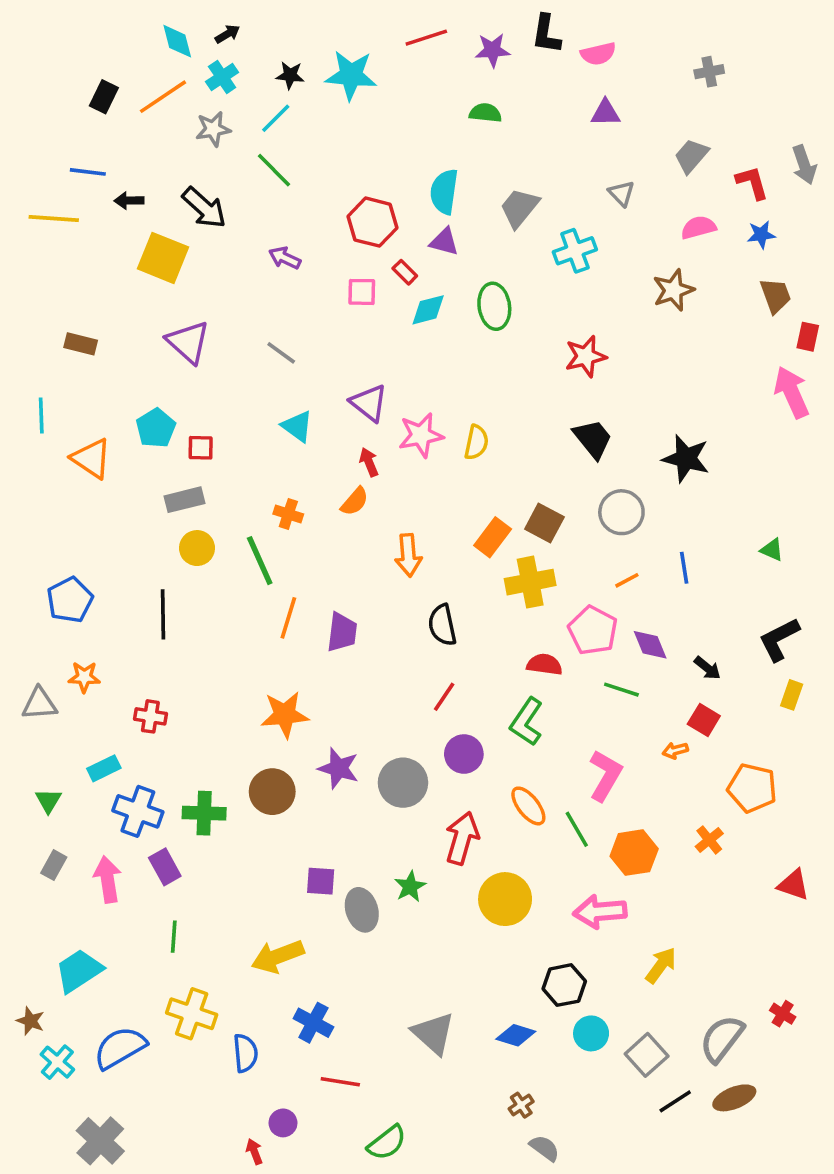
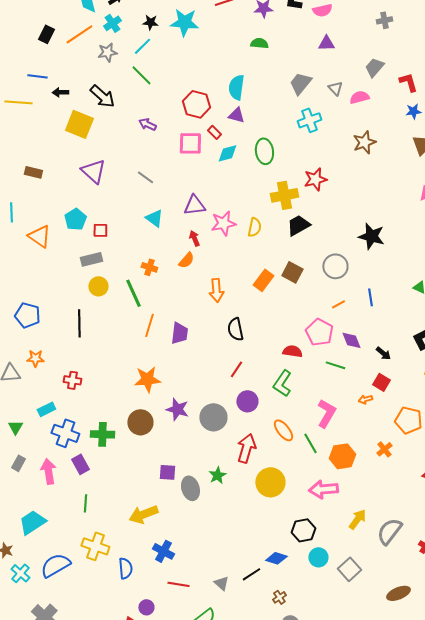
gray trapezoid: (519, 208) -> (300, 83), moved
pink semicircle: (698, 227) -> (359, 97), moved
pink square: (362, 292) -> (190, 143), size x1.4
purple triangle: (369, 403) -> (194, 205), turned -45
black trapezoid: (593, 439) -> (298, 225), moved, turned -80
yellow cross: (530, 582) -> (284, 195), moved
blue pentagon: (70, 600) -> (27, 315), turned -30
gray triangle: (433, 1033) -> (221, 583), moved, size x0.6
gray semicircle: (722, 1039) -> (389, 531), moved
black line: (675, 1101) -> (251, 574), moved

